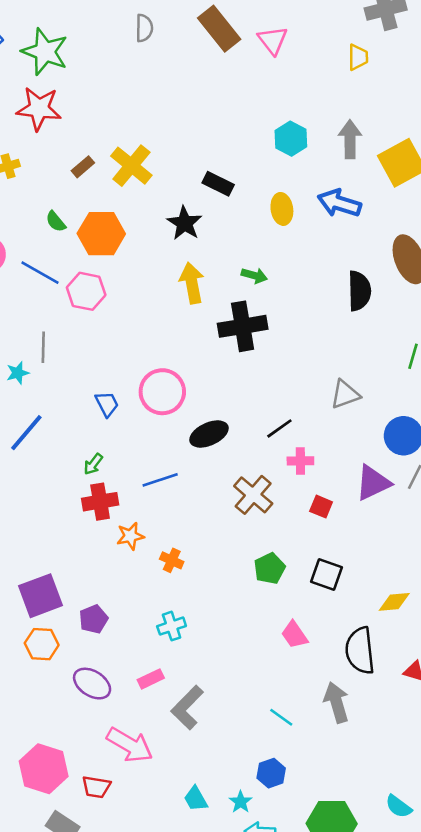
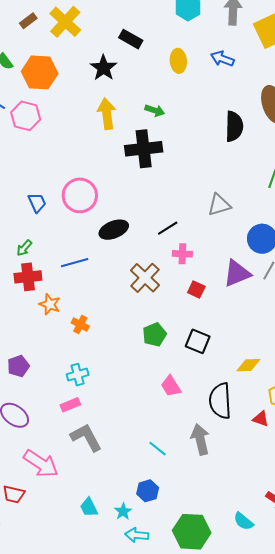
blue arrow: (339, 203) -> (222, 59), size x0.7
orange star: (130, 536) -> (50, 304), turned 30
pink rectangle: (151, 679) -> (70, 405), moved
gray L-shape: (187, 708) -> (86, 437), turned 104

